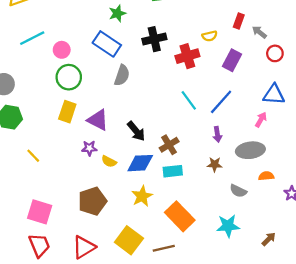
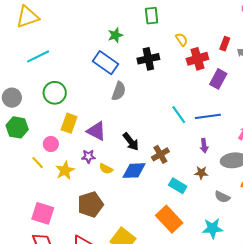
yellow semicircle: (210, 36) -> (182, 39), moved, turned -112
pink circle: (62, 50) -> (51, 144), moved
red cross: (187, 56) -> (197, 59), moved
green circle: (69, 77) -> (55, 93), moved
blue line: (221, 102) -> (208, 116), turned 40
cyan rectangle: (173, 171) -> (178, 186), moved, turned 36
yellow star: (142, 196) -> (65, 170), moved

